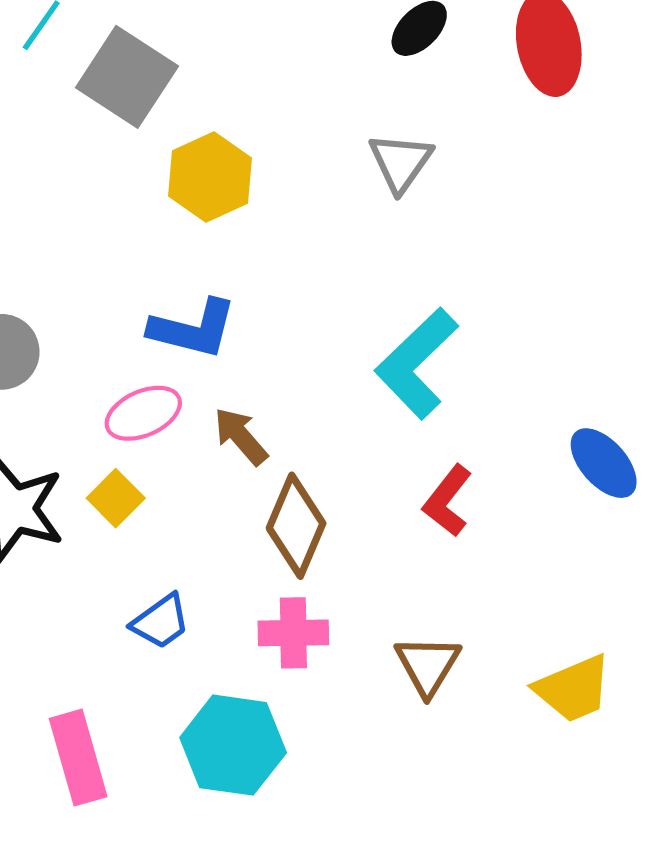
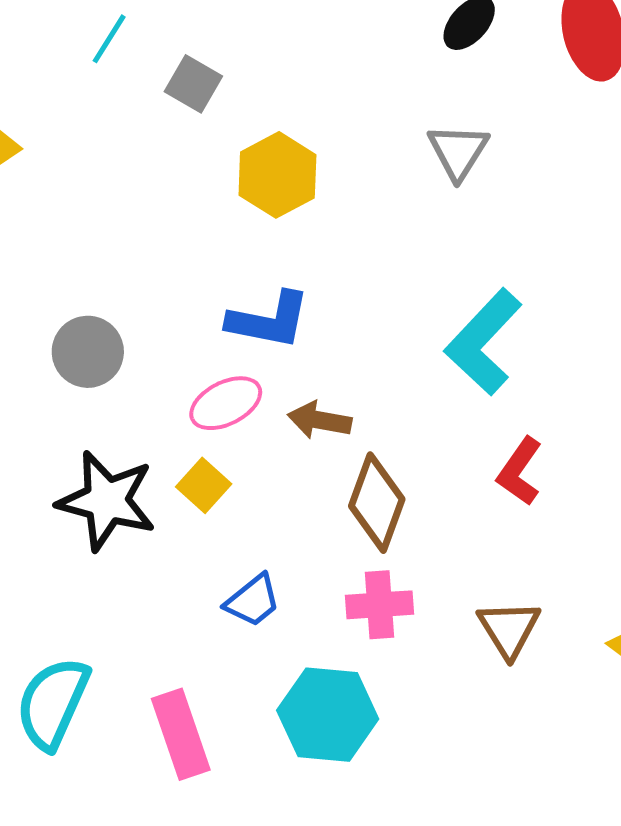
gray square: (127, 77) -> (193, 84), size x0.6
brown arrow: (241, 436) -> (320, 420), turned -36

